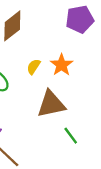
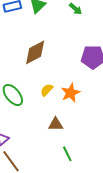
brown triangle: (51, 104) -> (56, 124), size x0.6

